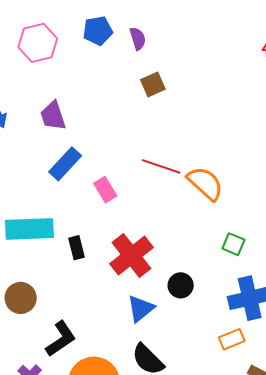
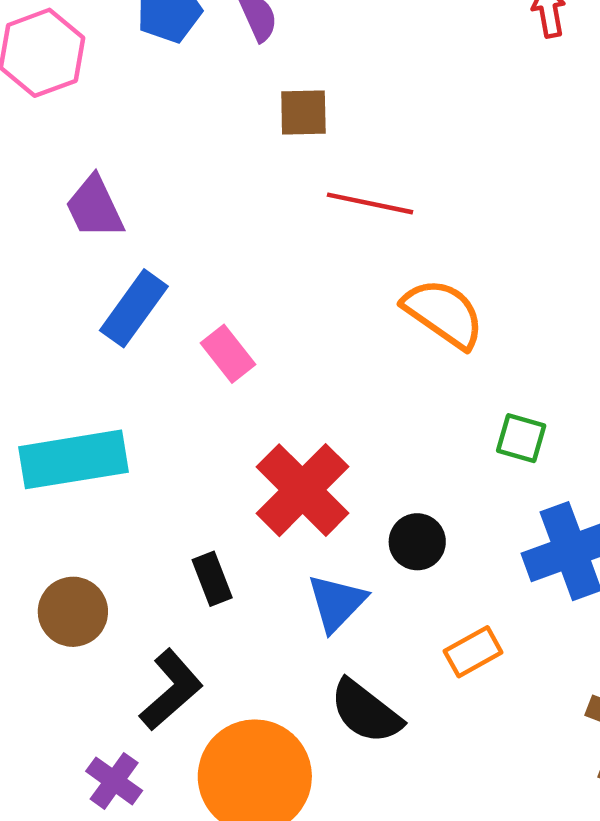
brown square: (153, 84) -> (303, 113), turned 30
red line: (161, 166) -> (370, 203), moved
black rectangle: (76, 248) -> (212, 579), moved
orange rectangle: (232, 339) -> (473, 652), moved

